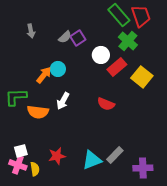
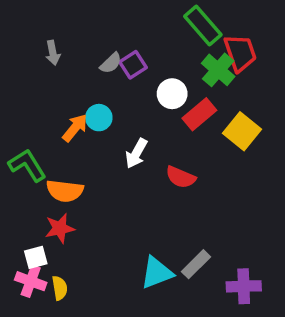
red trapezoid: (141, 16) -> (240, 53), moved
green L-shape: (16, 97) -> (27, 165), turned 60
white arrow: (63, 101) -> (136, 153), moved
red star: (57, 156) -> (60, 228), moved

